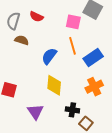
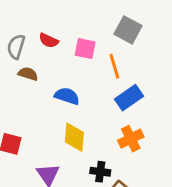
pink square: (73, 22) -> (85, 49), moved
orange line: (73, 46) -> (114, 66), moved
blue semicircle: (49, 56) -> (67, 96), turned 72

